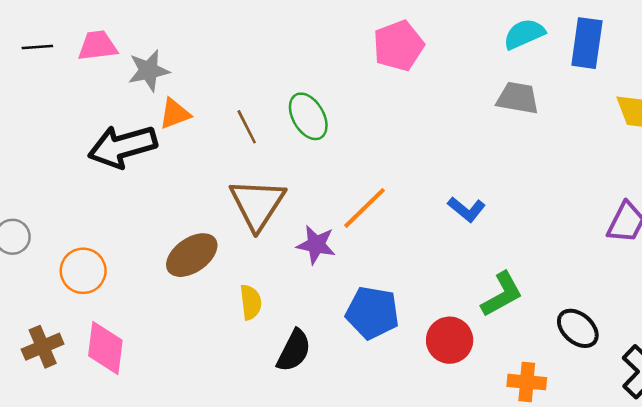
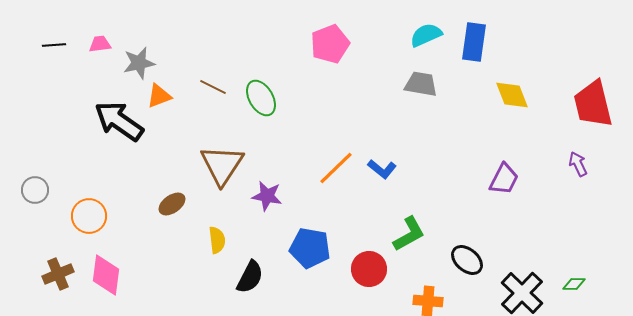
pink trapezoid: (98, 46) -> (100, 44), size x0.7
brown line: (247, 127) -> (213, 87), moved, turned -36
black arrow: (122, 146) -> (119, 121), turned 51
orange line: (364, 208) -> (336, 168), moved
brown ellipse: (192, 255) -> (172, 204), size x0.7

